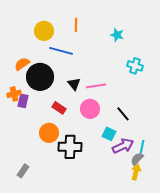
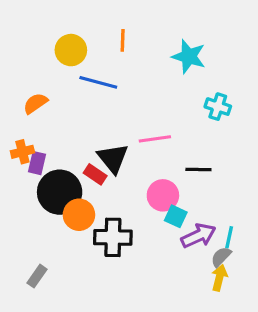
cyan star: (117, 35) -> (189, 57), size x1.5
black circle: (40, 77) -> (60, 192), moved
black triangle: (74, 84) -> (113, 158), moved, size x1.5
pink circle: (90, 109) -> (163, 195), moved
black line: (123, 114) -> (198, 170), moved, turned -49

